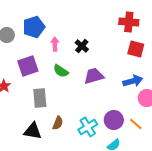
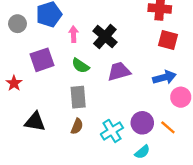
black cross: (82, 46) -> (105, 37), size x1.5
gray rectangle: (40, 98) -> (78, 97), moved
black triangle: (33, 131) -> (35, 122), moved

